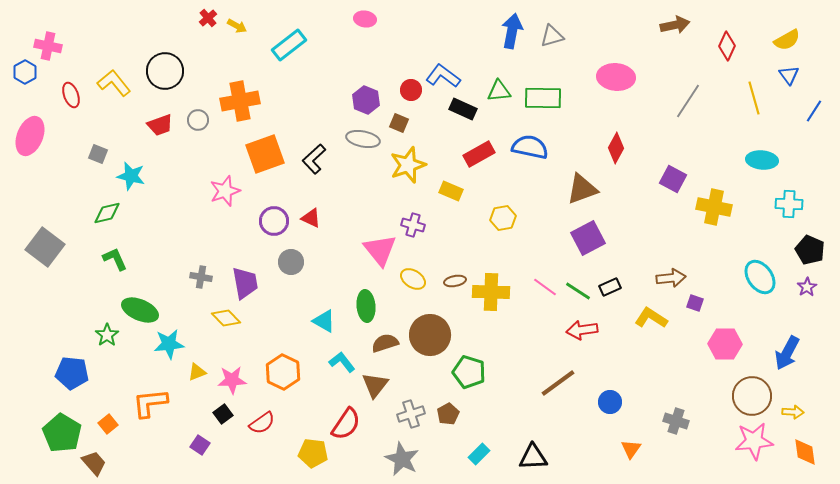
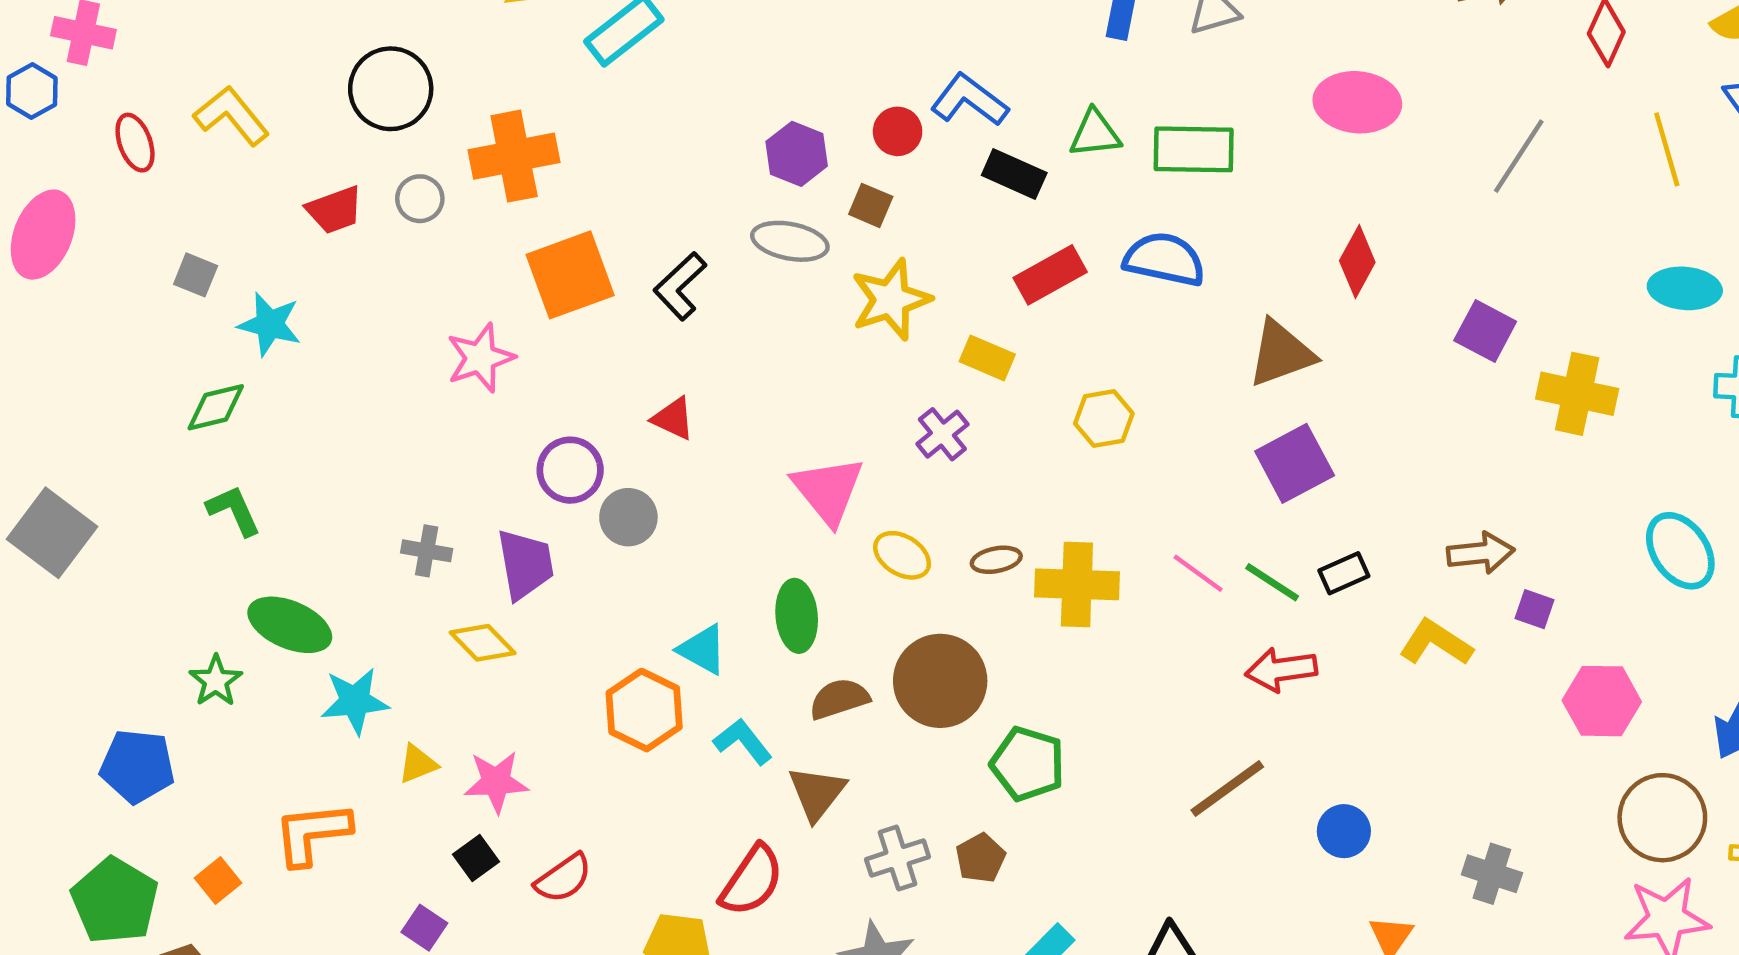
black circle: (165, 71) -> (391, 89), moved
purple circle: (274, 221) -> (570, 470), moved
purple cross: (413, 225) -> (942, 434), moved, turned 35
gray square: (45, 247) -> (52, 533), moved
orange hexagon: (283, 372) -> (644, 710), moved

